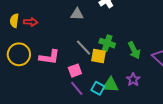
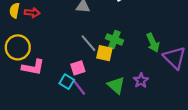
green arrow: (134, 50) -> (153, 43), moved
pink L-shape: (49, 57) -> (33, 67), moved
green triangle: (111, 85) -> (116, 85), turned 36
cyan square: (98, 88) -> (67, 82), moved

